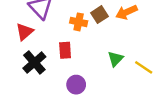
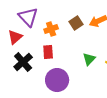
orange cross: (79, 22) -> (51, 29), moved, turned -32
purple circle: (76, 85) -> (57, 80), size x1.5

